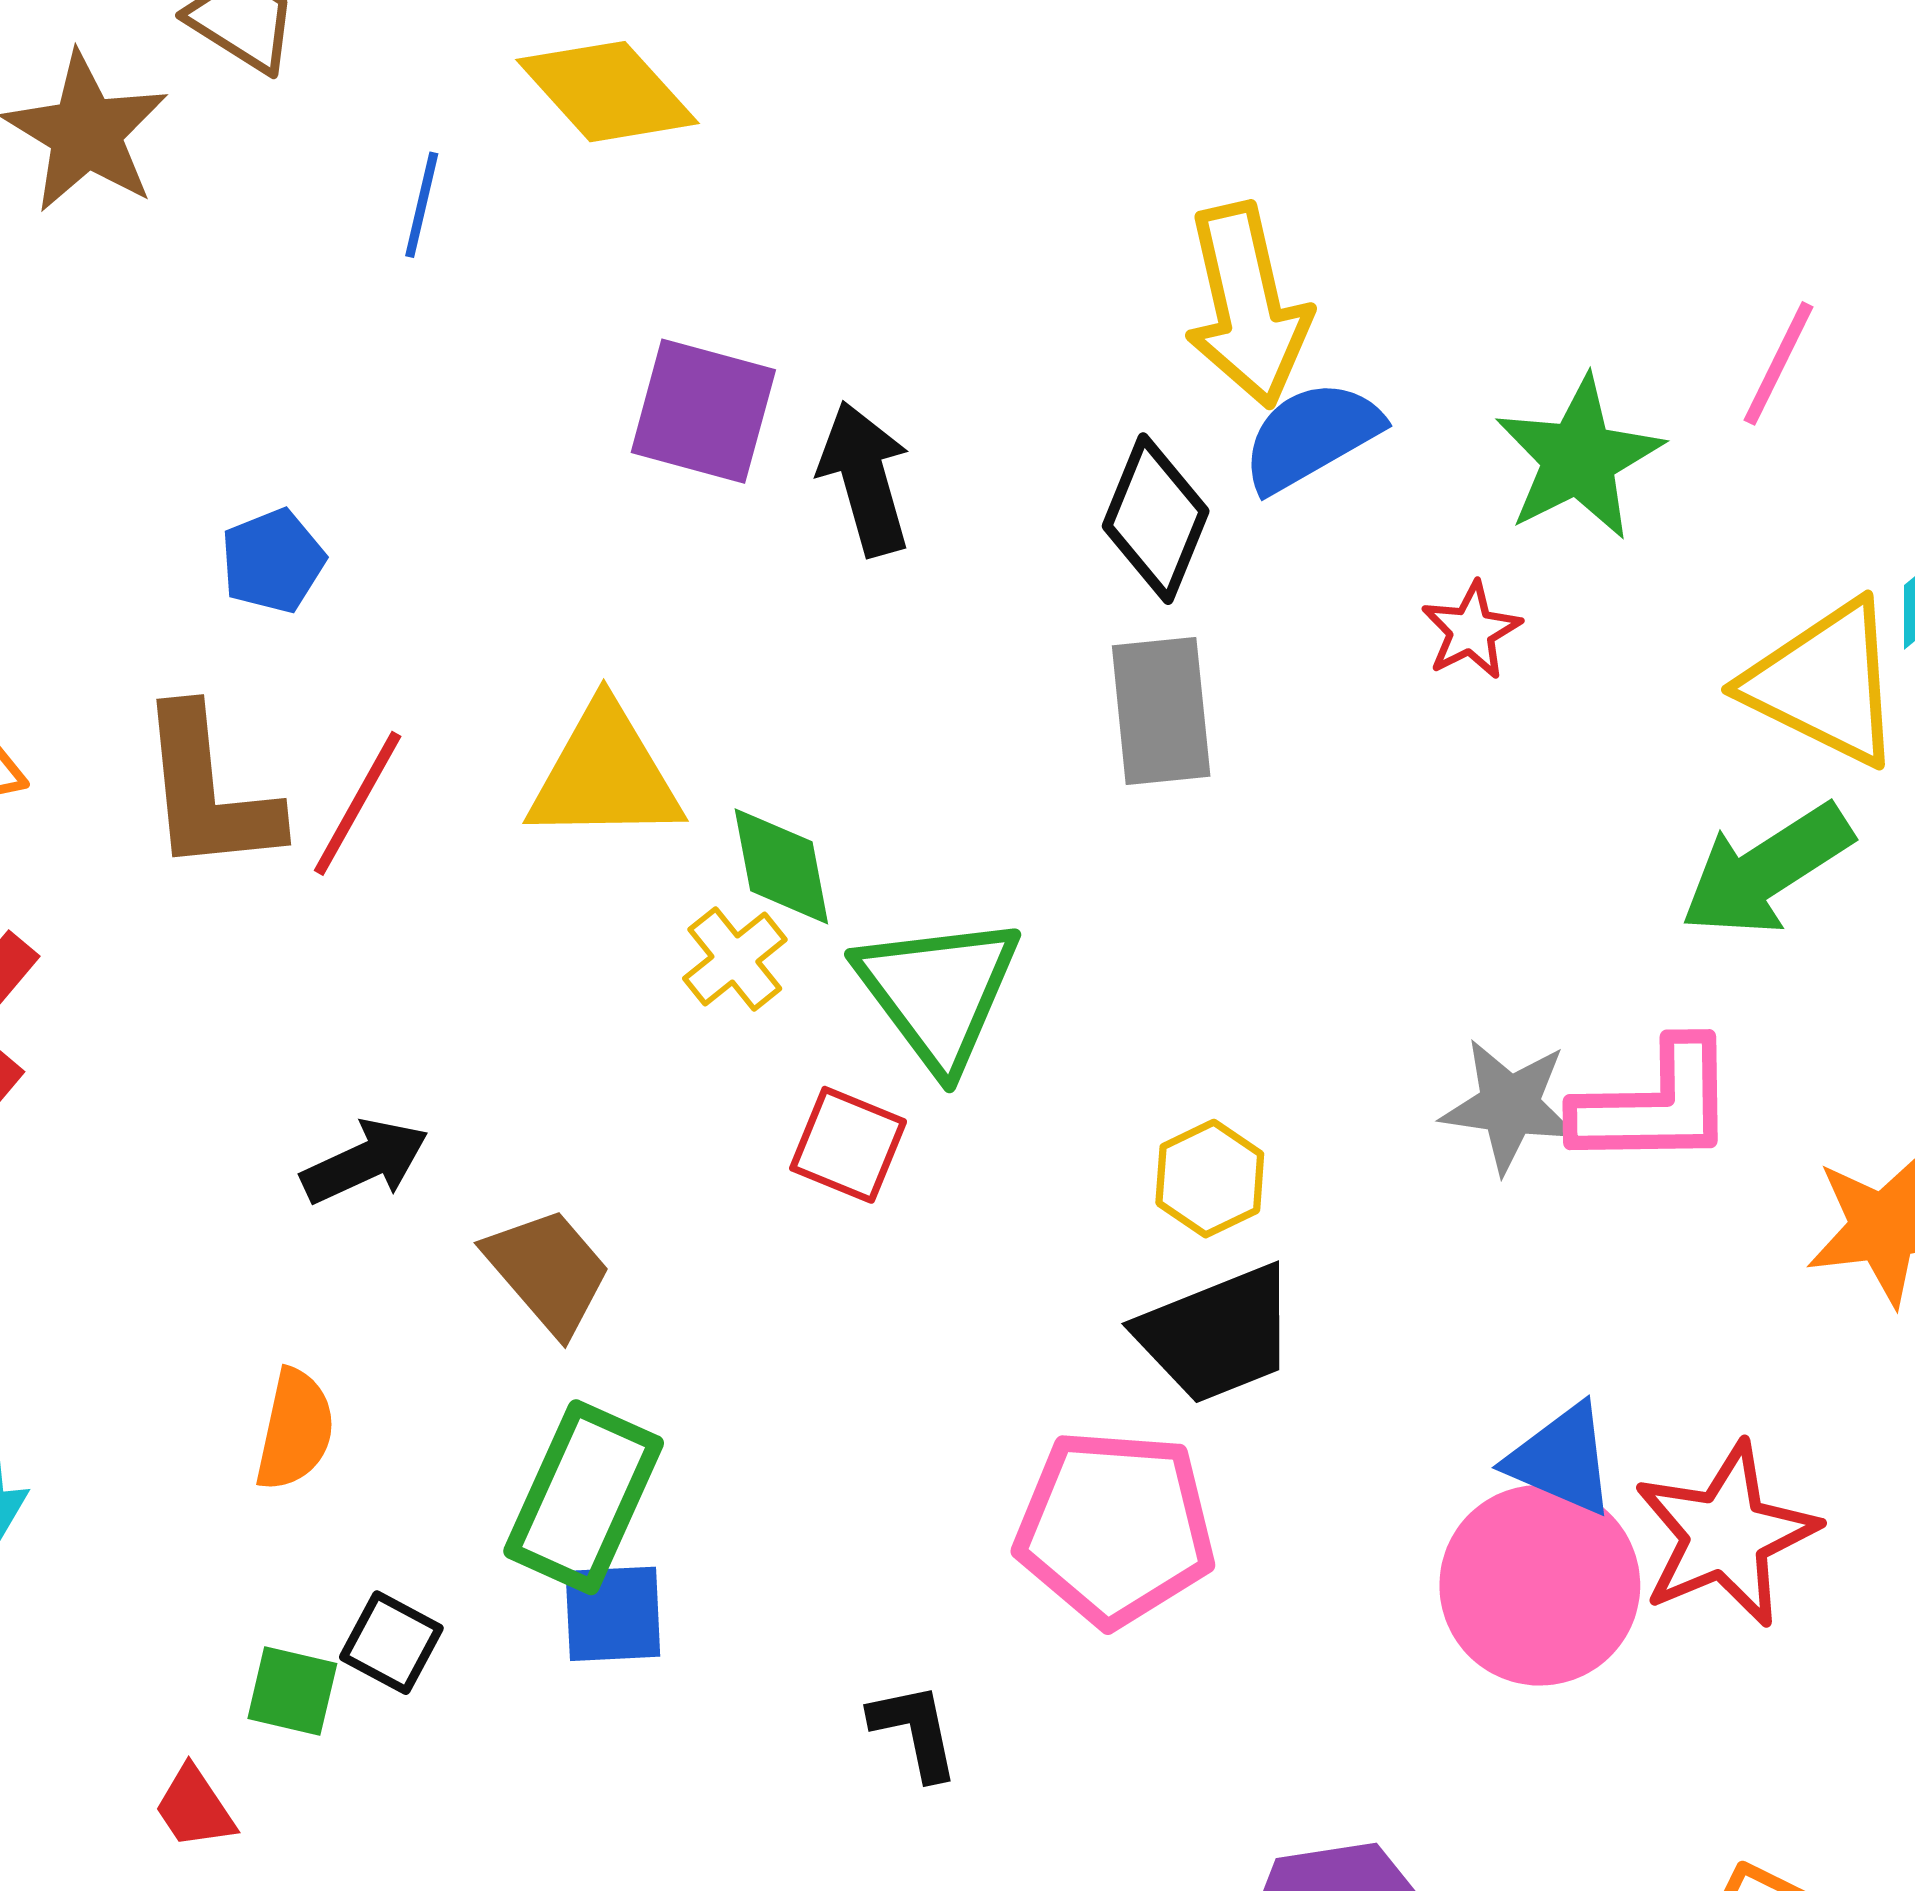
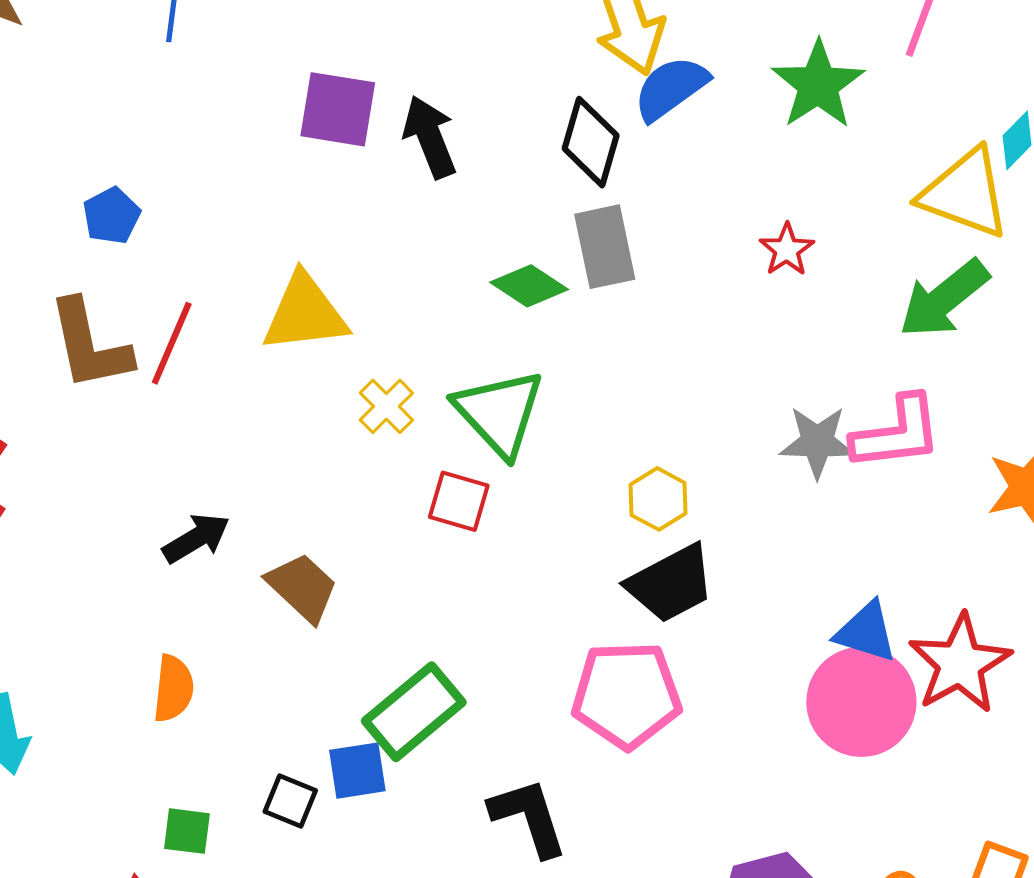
red star: (1471, 630) -> (787, 250), moved
green diamond: (781, 866) -> (529, 286), moved, turned -40
green rectangle: (584, 1497) -> (414, 712), moved, turned 32
black square: (391, 1643) -> (290, 801), moved
black L-shape: (915, 1731) -> (529, 817), size x1.5

